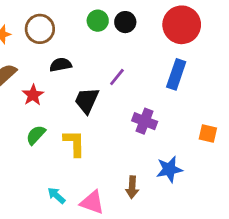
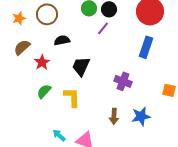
purple line: (117, 77) -> (103, 28), moved
brown arrow: (132, 187) -> (114, 116), moved

